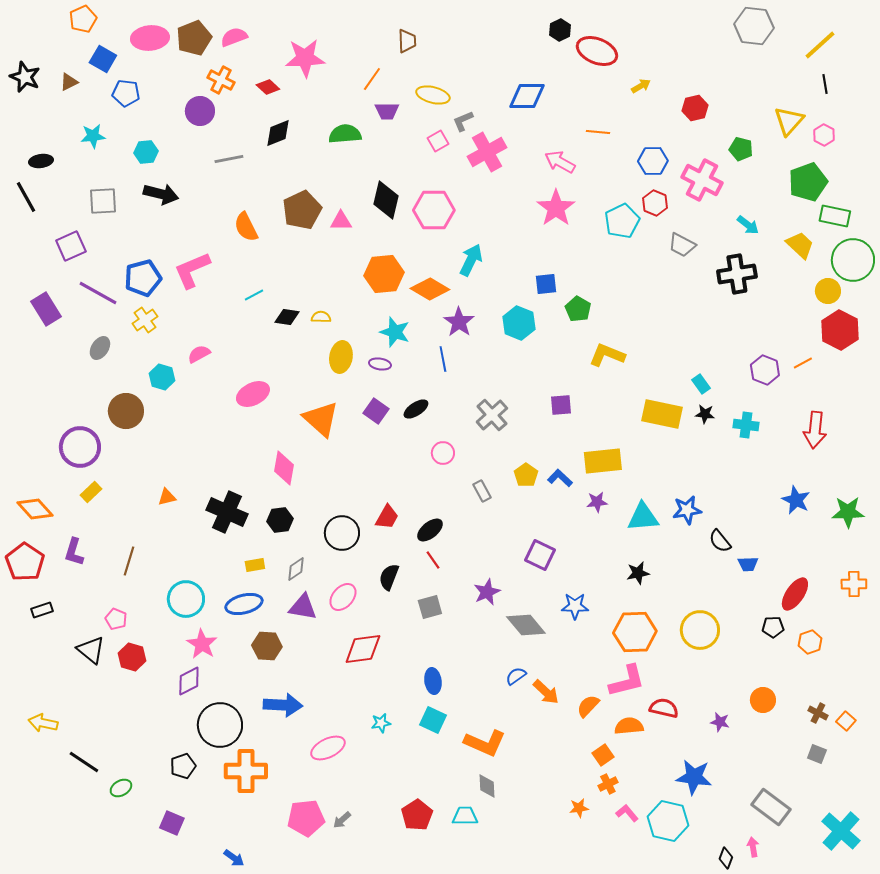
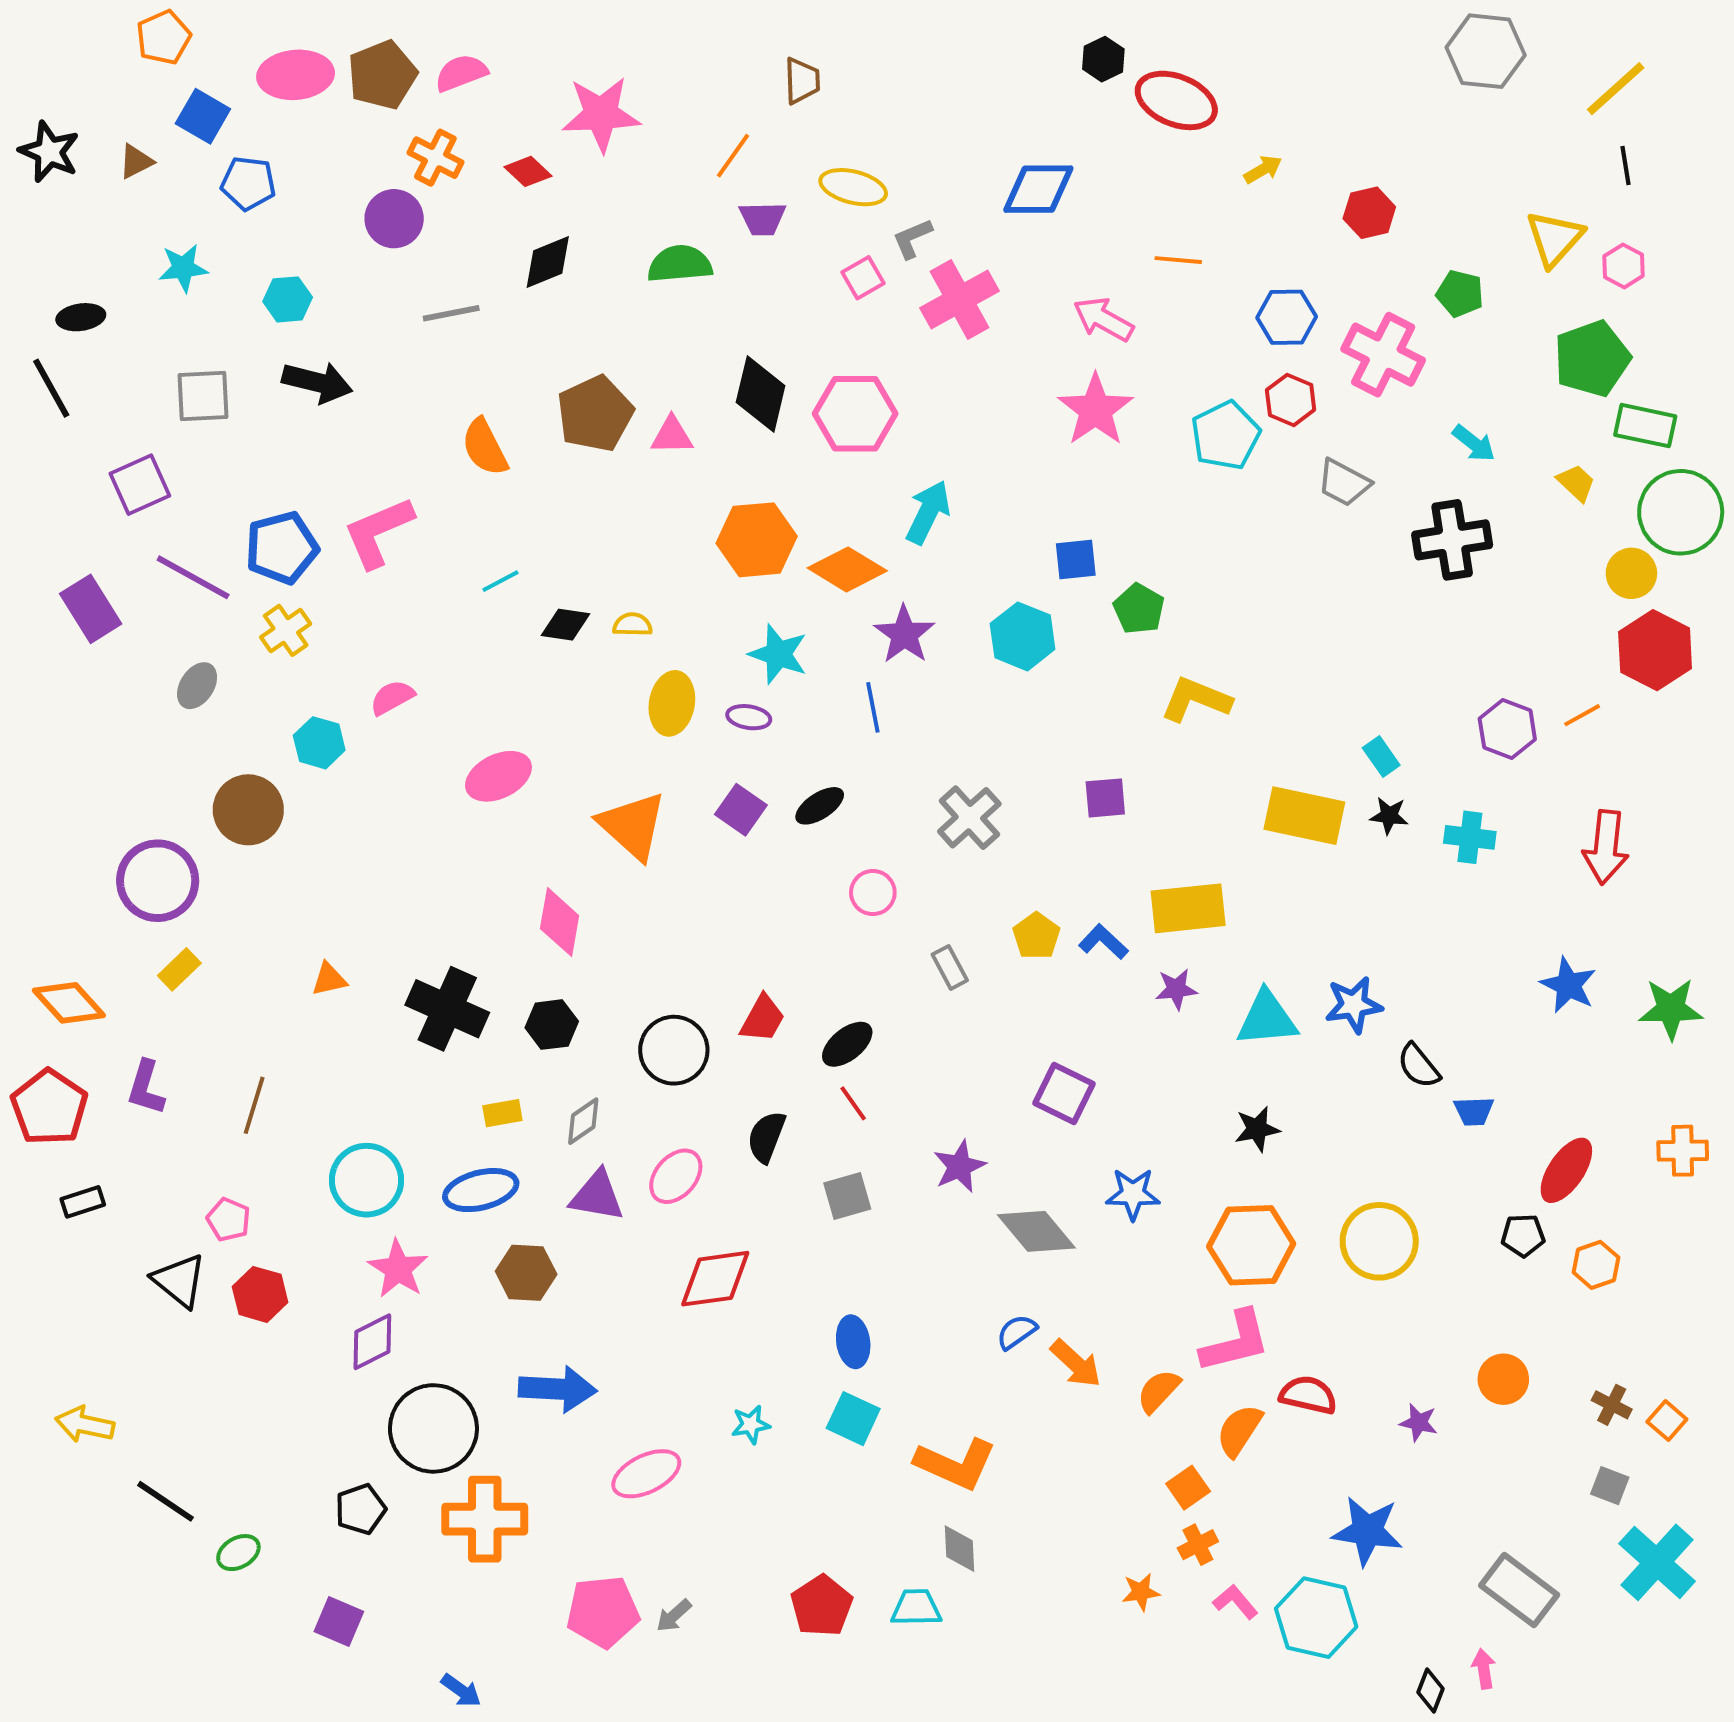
yellow trapezoid: (800, 245) -> (1576, 483), size x0.7
orange semicircle: (629, 726) -> (1239, 1430), turned -52
cyan cross: (841, 831) -> (1657, 1562), moved

